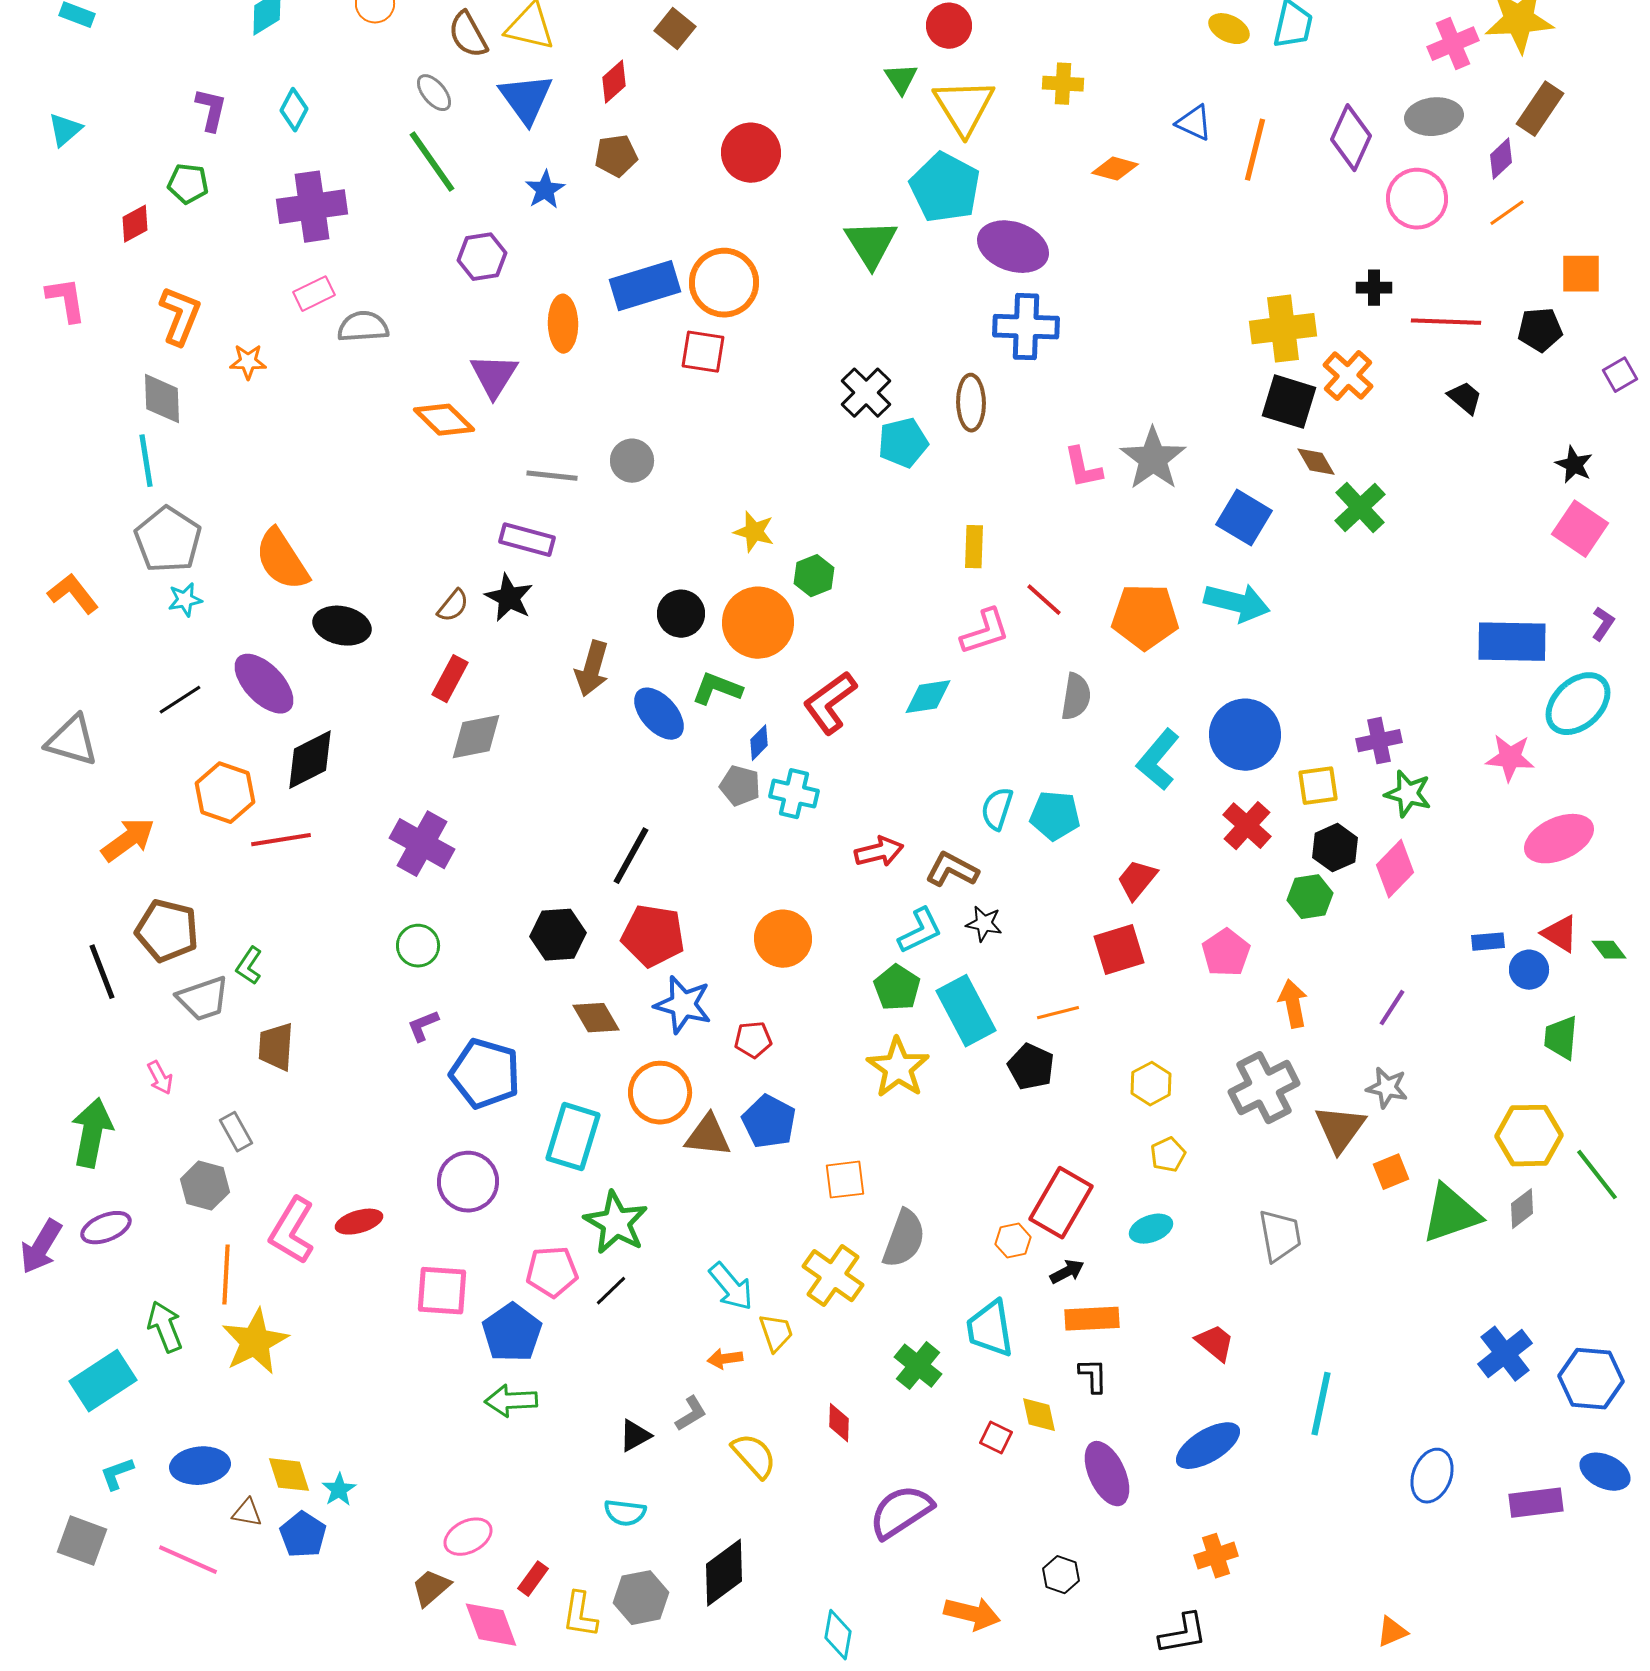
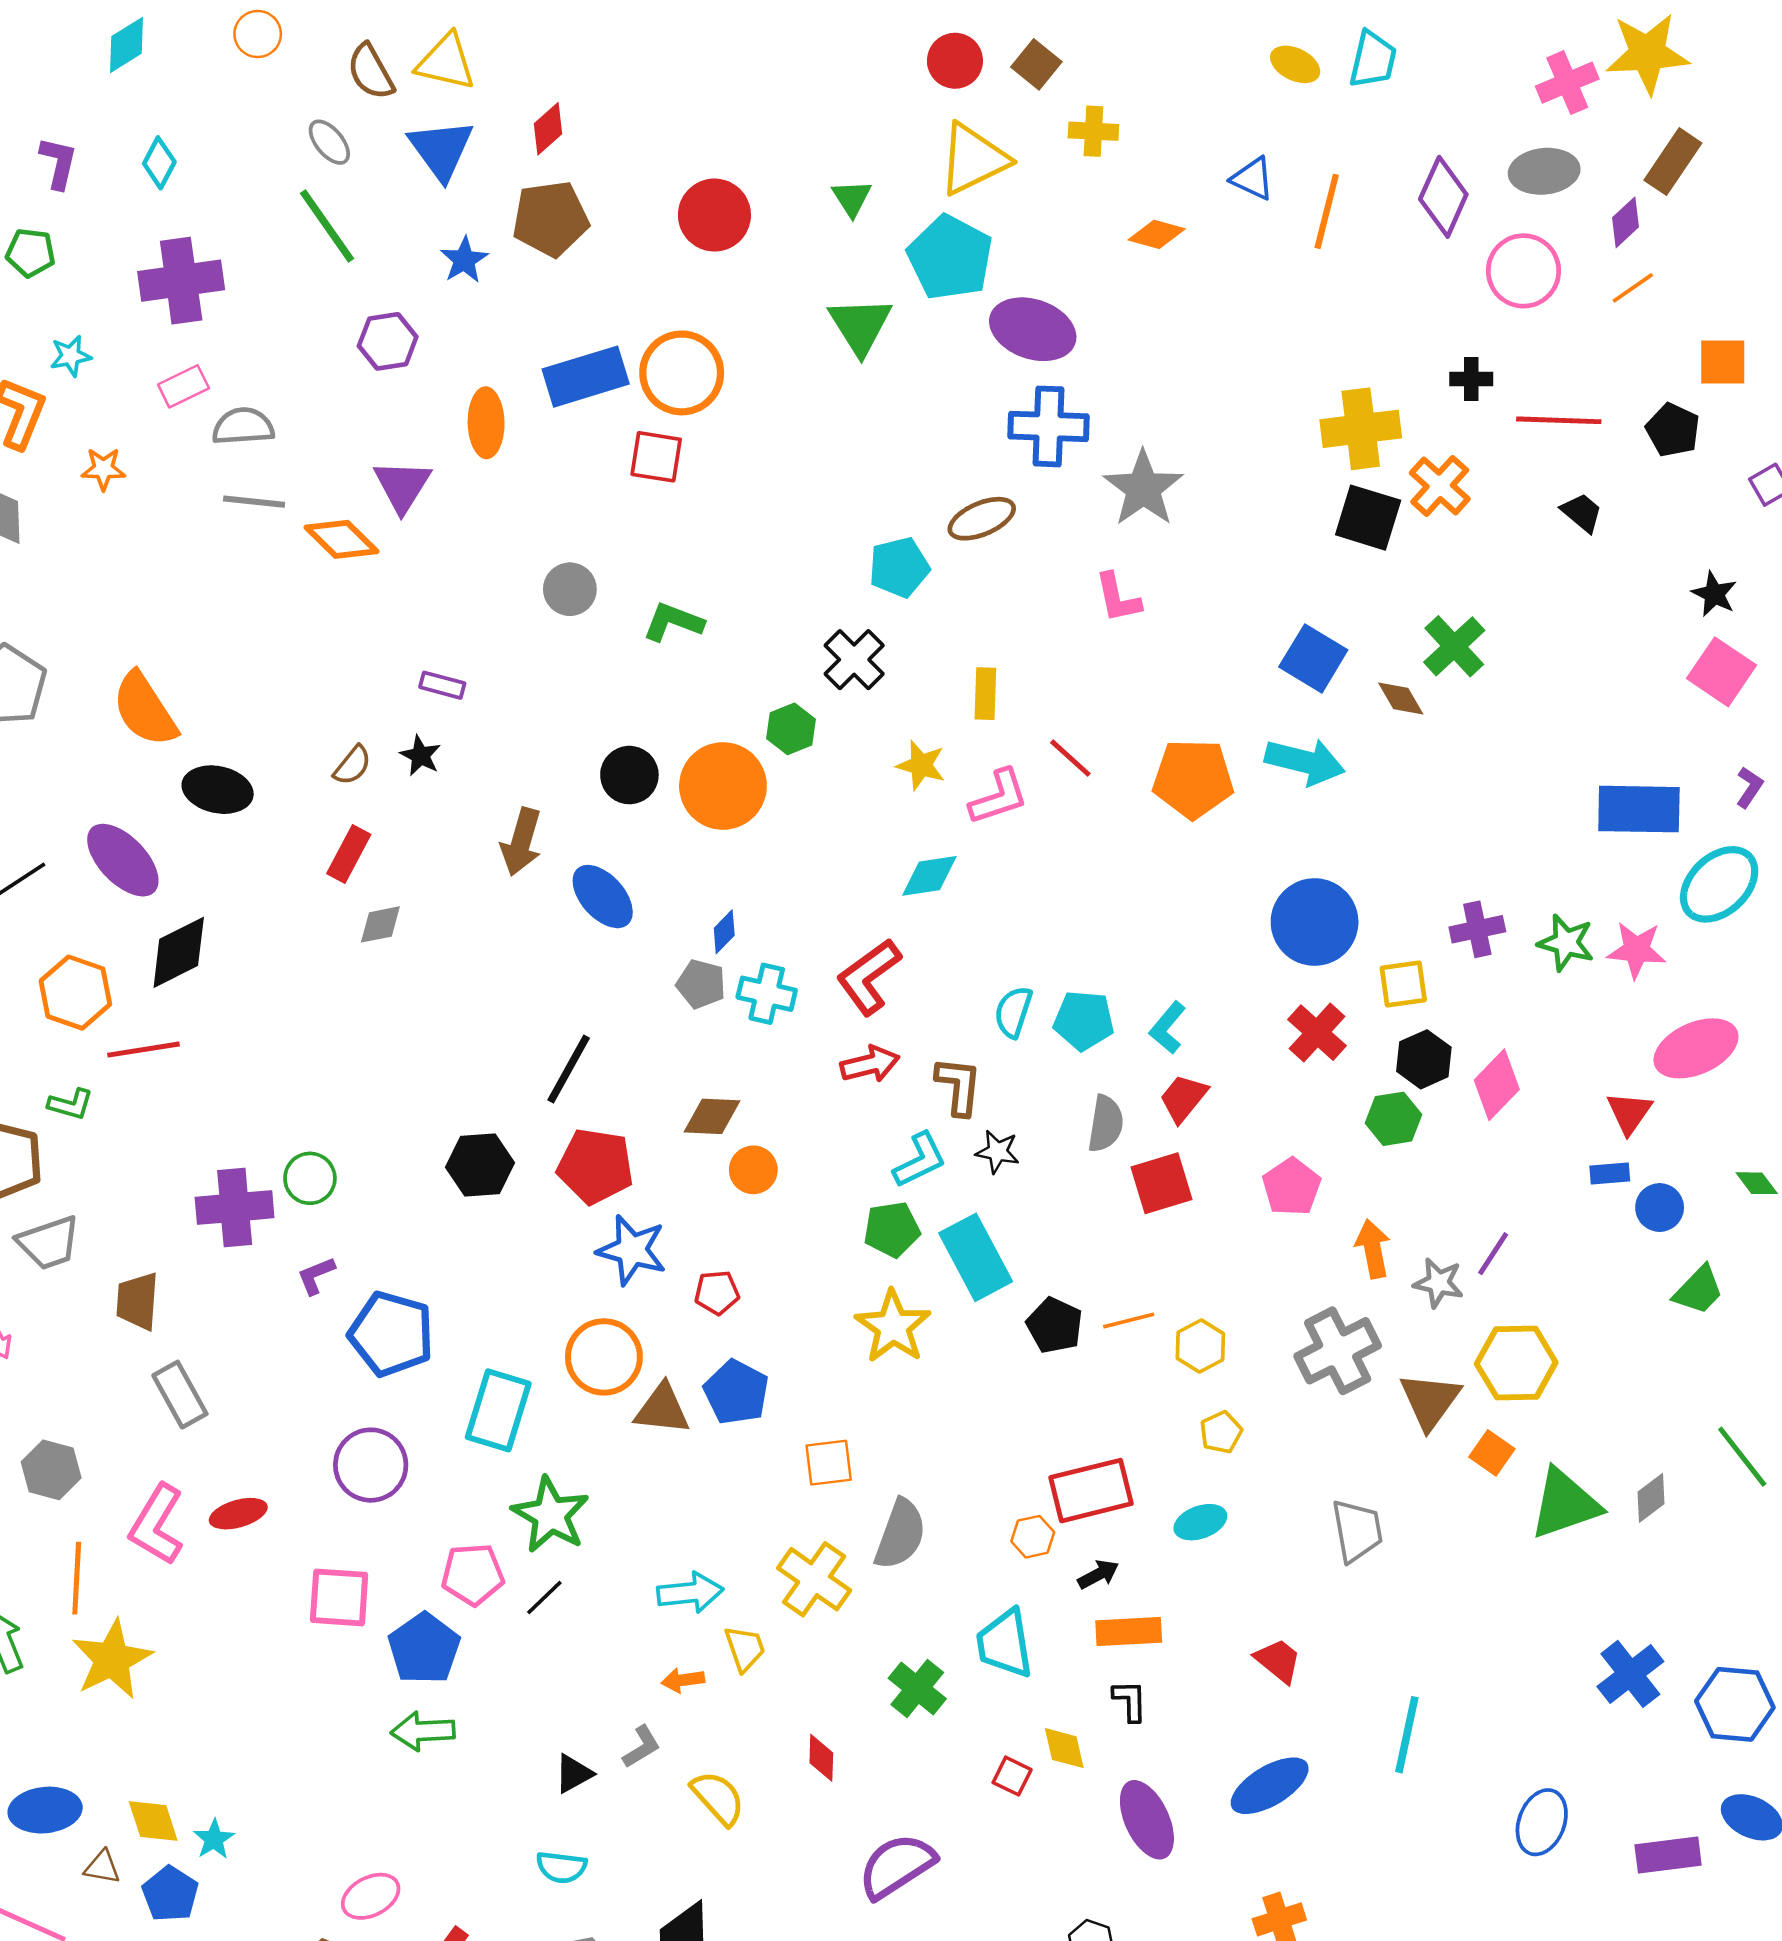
brown square: (675, 29) -> (1036, 64), moved
green triangle: (901, 79) -> (852, 198), moved
yellow triangle: (964, 107) -> (973, 159), turned 36
brown pentagon: (616, 156) -> (550, 219), size x1.5
black pentagon: (1540, 330) -> (1673, 430), turned 30
black cross: (866, 393) -> (854, 660), moved
brown ellipse: (971, 403) -> (982, 519), turned 68
gray star: (1153, 459) -> (1143, 488), moved
brown diamond: (1316, 462) -> (1401, 699), moved
gray line: (552, 476) -> (254, 502), moved
yellow star: (754, 532) -> (921, 765), moved
purple rectangle: (527, 540) -> (442, 685), size x0.7
black star: (509, 598) -> (420, 756), size x0.7
cyan star: (185, 600) -> (71, 356), moved
green L-shape: (717, 689) -> (673, 622), moved
gray semicircle: (1076, 697) -> (1106, 1124), moved
red L-shape: (830, 703) -> (869, 977), moved
gray diamond: (476, 737) -> (380, 924), size x0.7
cyan L-shape: (1158, 760) -> (1168, 1028), moved, size x0.7
green star: (1408, 794) -> (1566, 943), moved
purple cross: (422, 844) -> (235, 1208), moved, turned -34
brown L-shape: (952, 870) -> (959, 1086), turned 68
red triangle: (1560, 934) -> (1629, 1113), moved, turned 33
orange circle: (783, 939) -> (753, 1170), size x0.7
green L-shape: (249, 966) -> (71, 1104), moved, turned -108
green pentagon: (897, 988) -> (892, 1229), turned 30
orange line: (1058, 1013) -> (1129, 1320), moved
brown diamond: (596, 1018) -> (712, 1116), moved, turned -57
green trapezoid: (1561, 1038) -> (1698, 1290), turned -141
gray star: (1387, 1088) -> (1438, 1283), moved
gray rectangle: (236, 1132) -> (180, 1395), moved, size x1.4
yellow hexagon: (1529, 1136) -> (1516, 1363), moved
orange square: (1391, 1172) -> (1492, 1453), turned -33
red rectangle: (1061, 1203) -> (1091, 1491), turned 46
cyan arrow: (731, 1287) -> (690, 1593), turned -56

